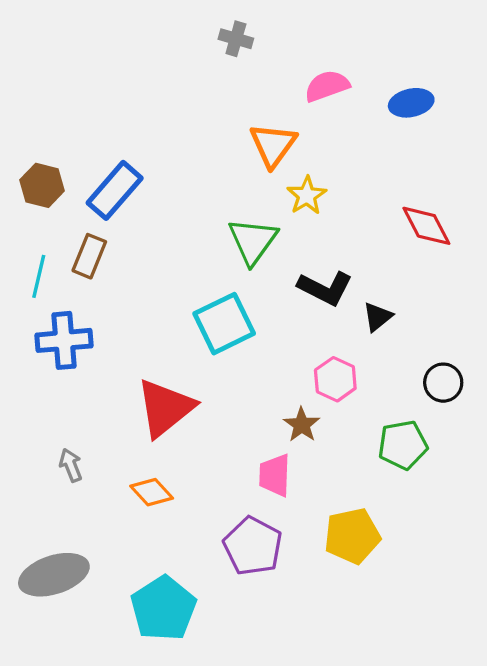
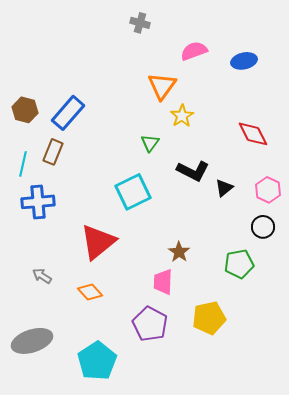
green triangle: (253, 241) -> (150, 143), size x0.6
pink hexagon: (335, 379) -> (268, 190), moved
gray arrow: (71, 465) -> (42, 276), turned -36

